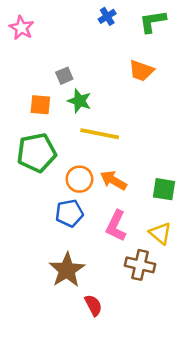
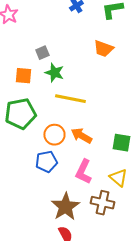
brown star: (67, 270) -> (65, 207), moved

